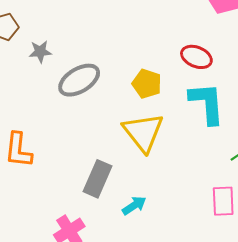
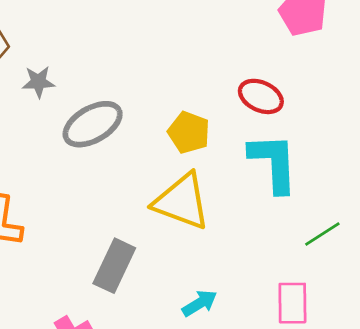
yellow triangle: (143, 132) -> (182, 201), turned -33
cyan arrow: (134, 205) -> (200, 303), moved

